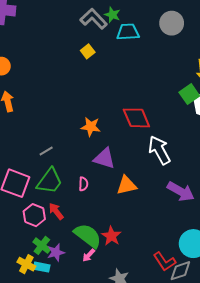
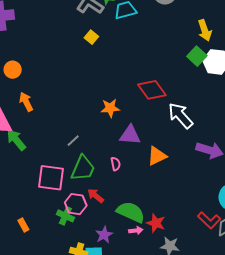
red star: (111, 236) -> (156, 223), moved
green cross: (42, 245) -> (65, 216), moved
pink arrow: (89, 255) -> (136, 230), turned -128

